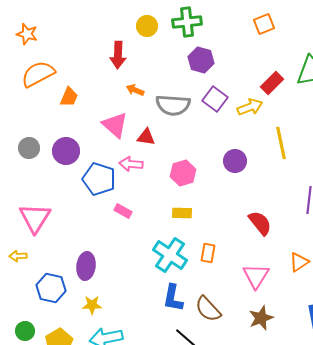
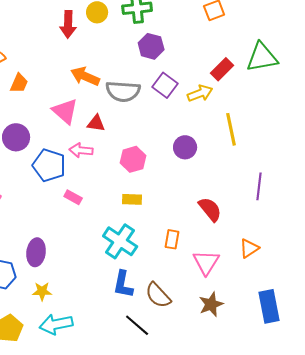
red arrow: (118, 55) -> (68, 24), moved
orange arrow: (135, 90) -> (85, 76), size x1.6
orange rectangle: (208, 253) -> (172, 239), moved

